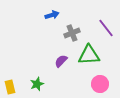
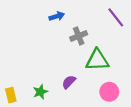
purple line: (106, 28) -> (116, 17), moved
purple semicircle: (61, 61) -> (69, 82), moved

